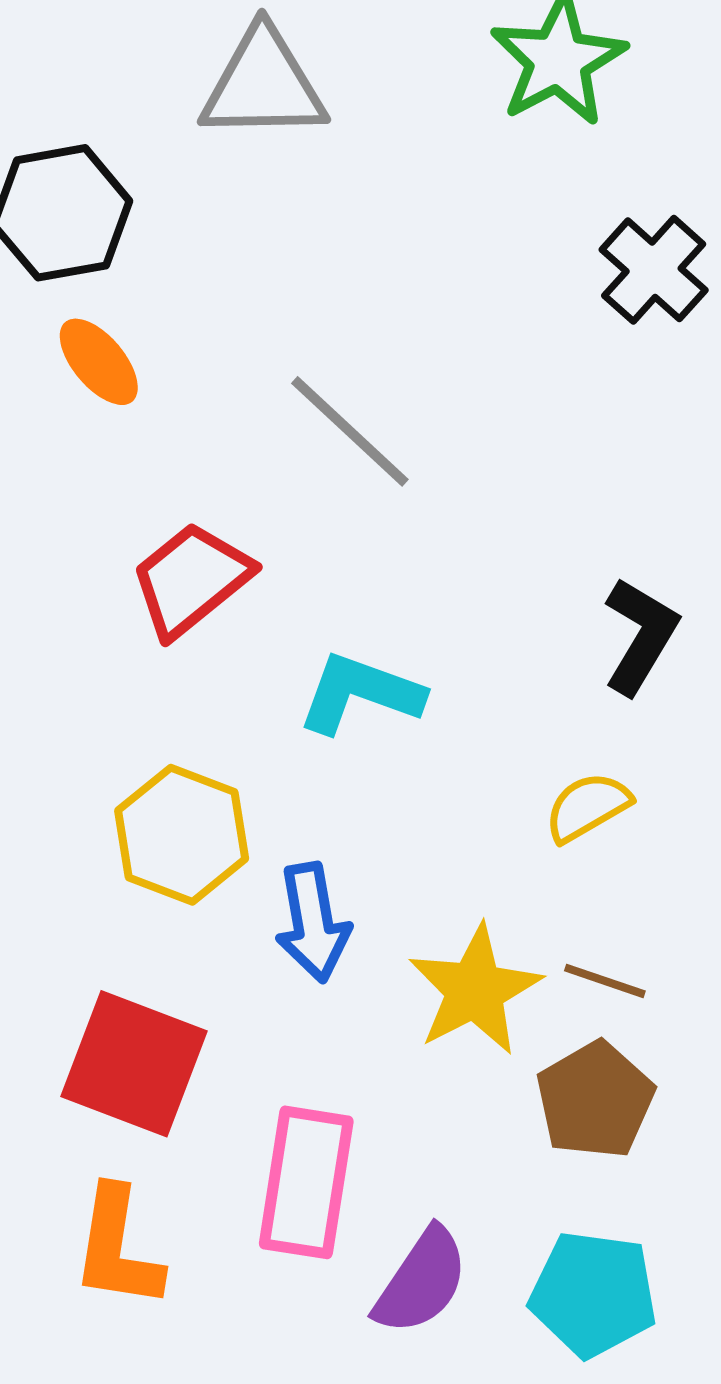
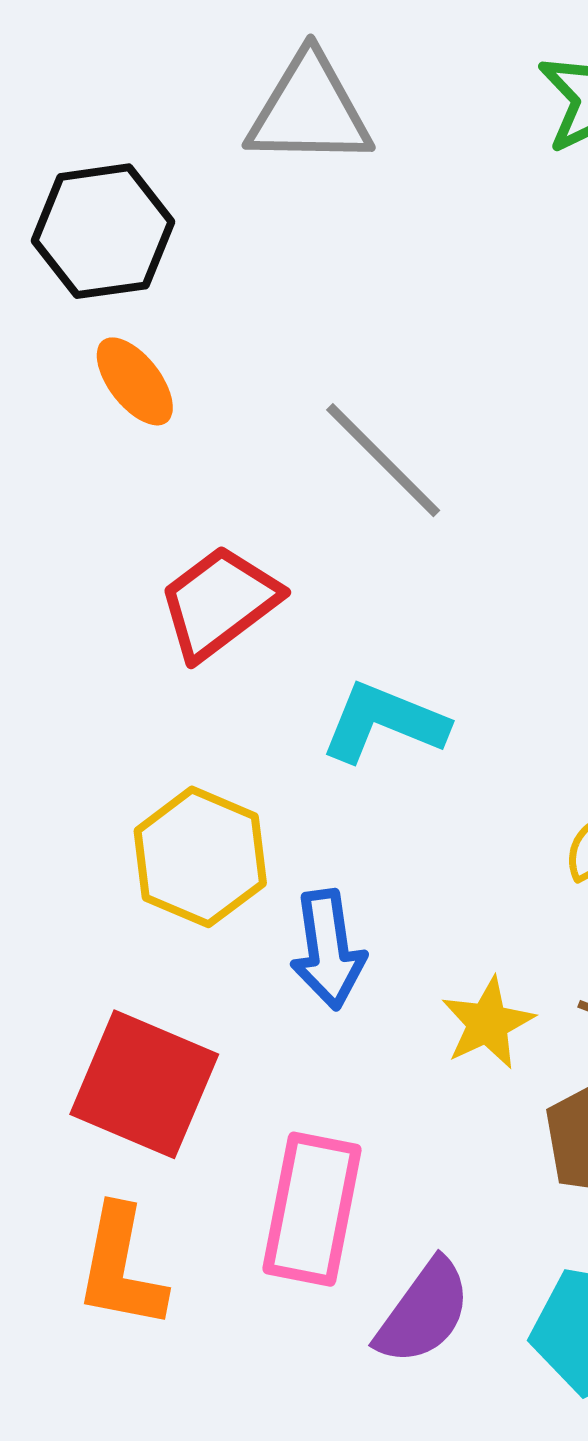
yellow star: (475, 990) -> (488, 1023), size x0.7

